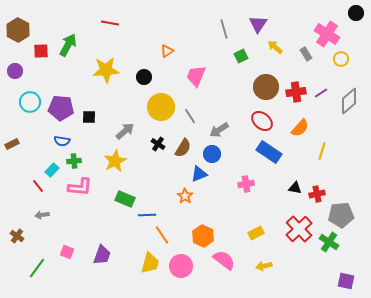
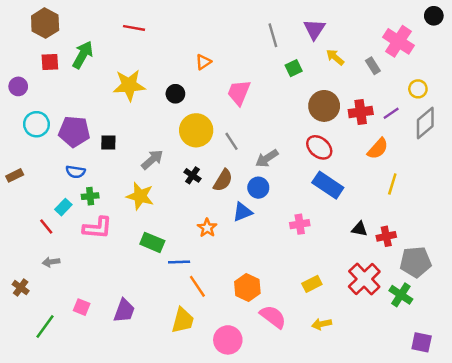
brown hexagon: (18, 30) -> (45, 23), moved
yellow circle: (341, 59) -> (418, 89), moved
orange semicircle: (300, 128) -> (378, 149), moved
yellow star: (115, 161) -> (140, 196), turned -30
orange star: (185, 196) -> (207, 228), moved
pink circle: (181, 266) -> (228, 340), moved

